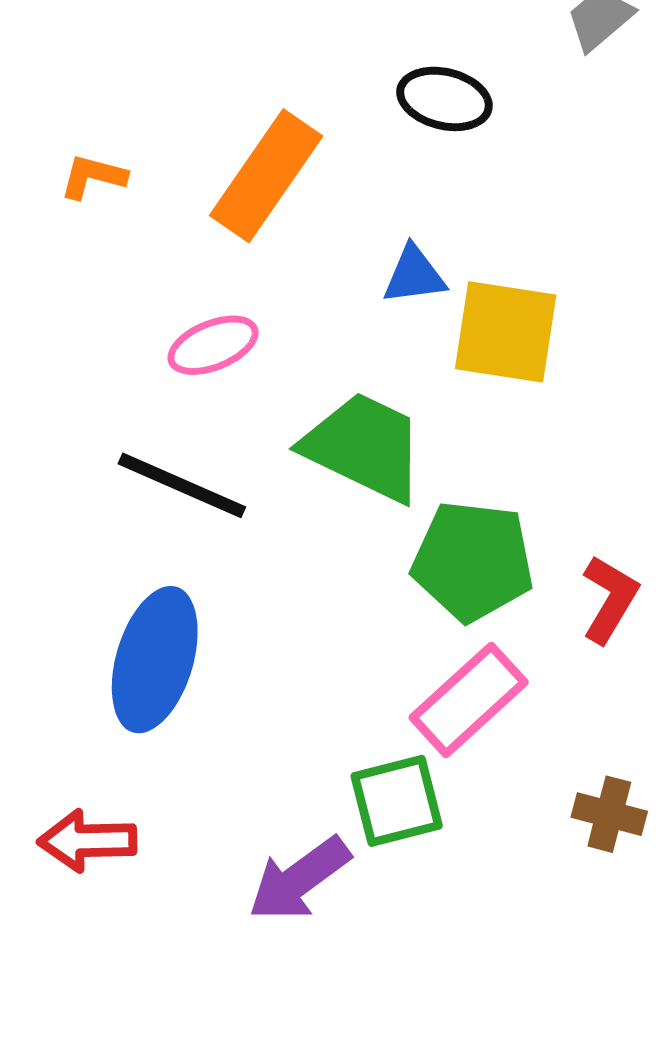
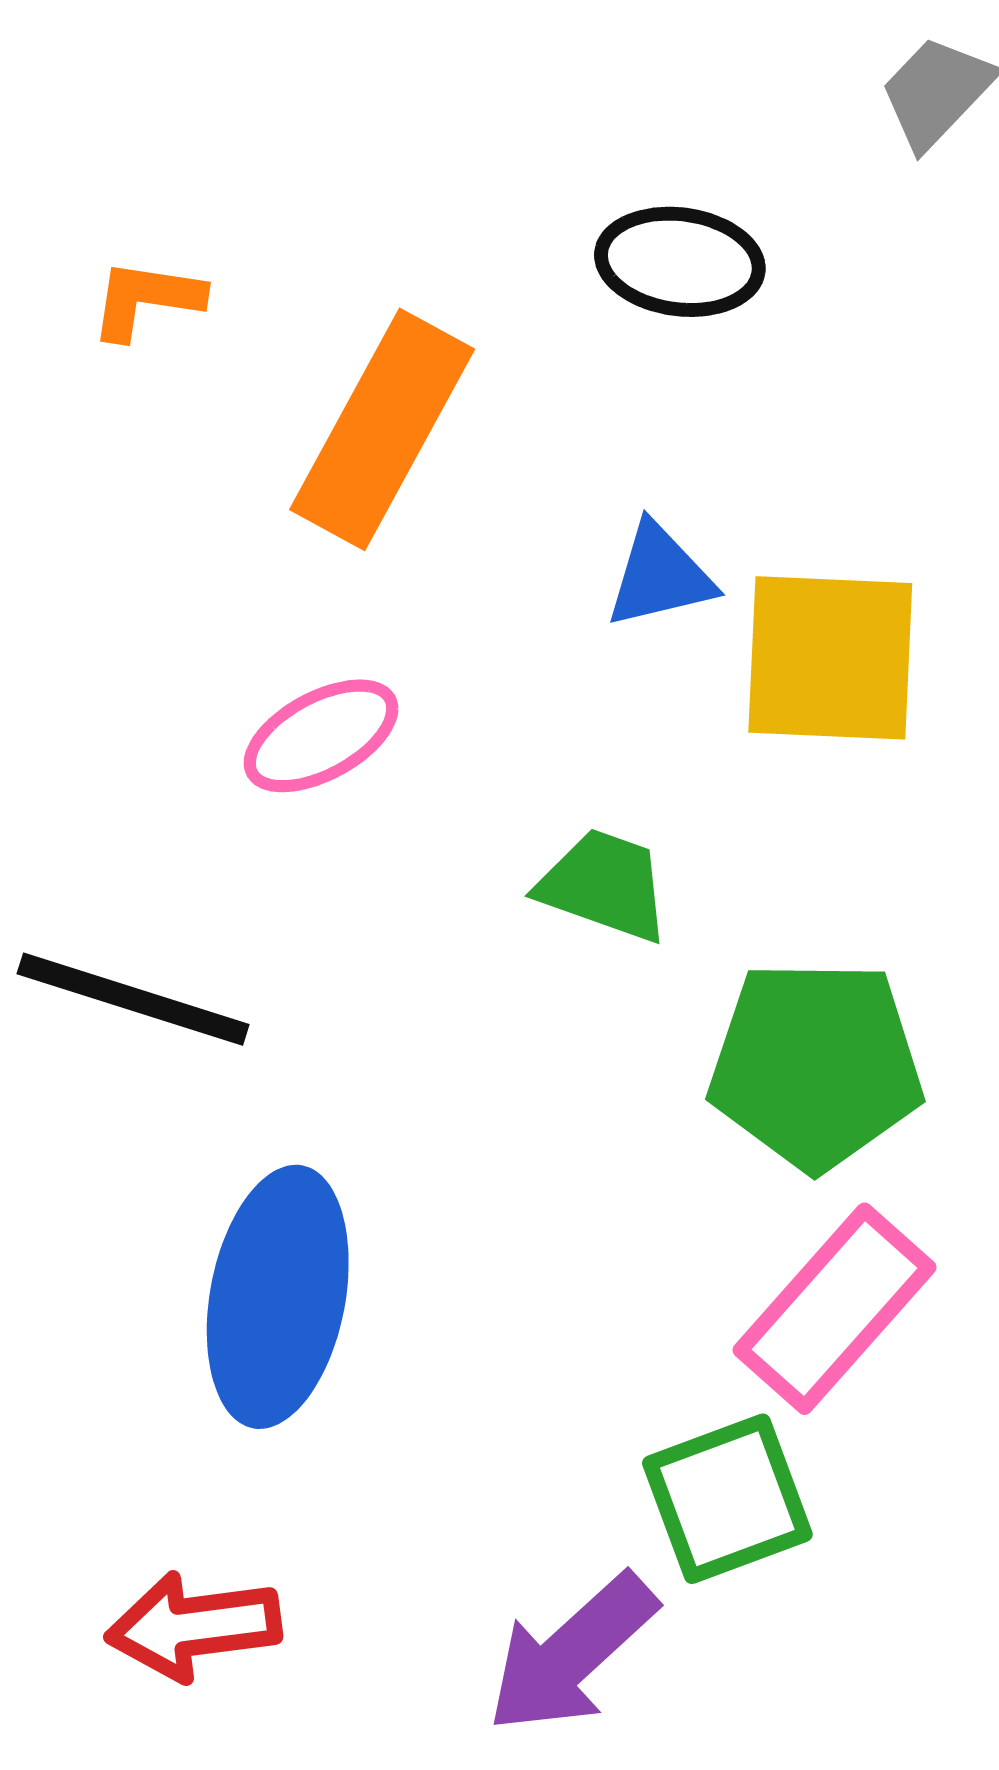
orange L-shape: (93, 177) -> (146, 299), moved
green trapezoid: (364, 447) -> (604, 885), size x0.6
black line: (182, 485) -> (133, 999), moved

